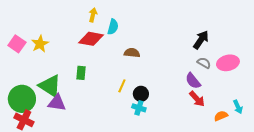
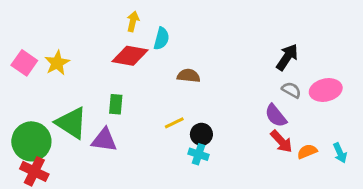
yellow line: (122, 86) -> (174, 123), turned 40
purple triangle: (57, 103) -> (104, 140), moved
orange semicircle: (221, 116) -> (307, 151), moved

